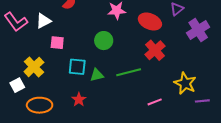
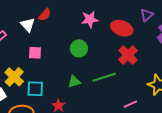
white triangle: (43, 21) -> (28, 25), moved, turned -42
cyan square: (77, 67) -> (35, 89), moved

